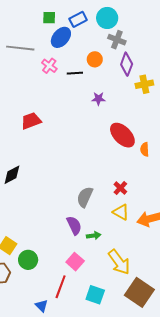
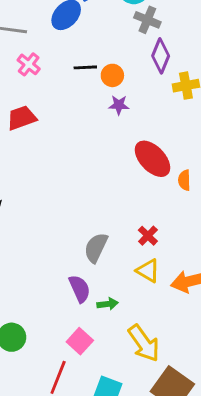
orange circle: (95, 59) -> (112, 75), moved
pink cross: (49, 66) -> (29, 64), moved
red trapezoid: (31, 121) -> (22, 118), moved

